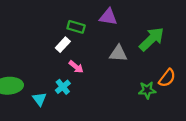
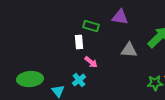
white rectangle: (63, 45) -> (79, 42), turned -48

